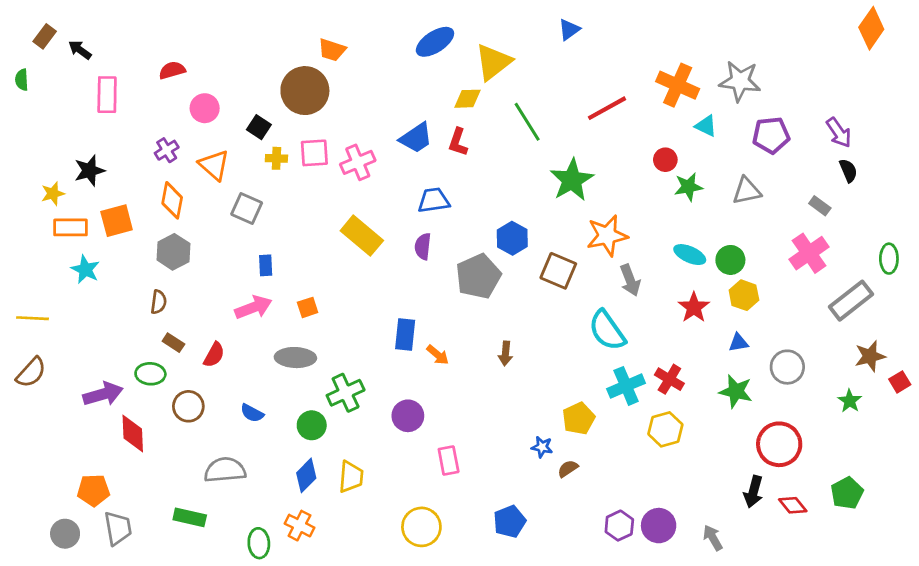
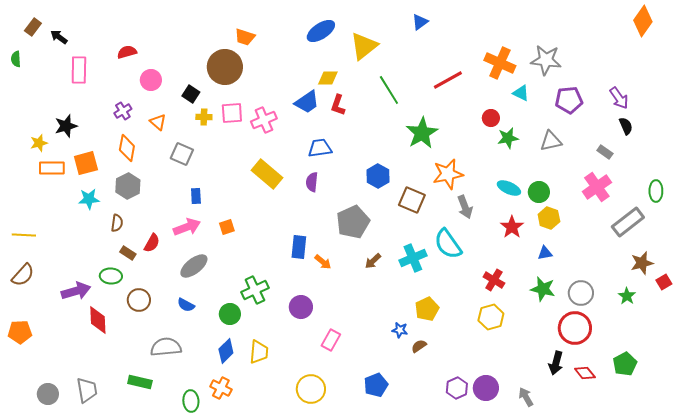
yellow diamond: (468, 99) -> (328, 78), moved
orange triangle: (214, 165) -> (158, 122), size x0.7
cyan star: (85, 269) -> (89, 199), moved, turned -30
gray pentagon: (478, 276) -> (353, 222), moved
brown arrow: (505, 353) -> (373, 261), turned 42
red semicircle: (214, 355) -> (152, 243), moved
gray ellipse: (295, 358) -> (194, 266), moved, turned -40
gray circle: (787, 367) -> (581, 293), moved
cyan cross: (626, 386) -> (413, 258), moved
pink rectangle: (449, 461) -> (331, 340), turned 40
orange pentagon: (94, 490) -> (20, 332), moved

